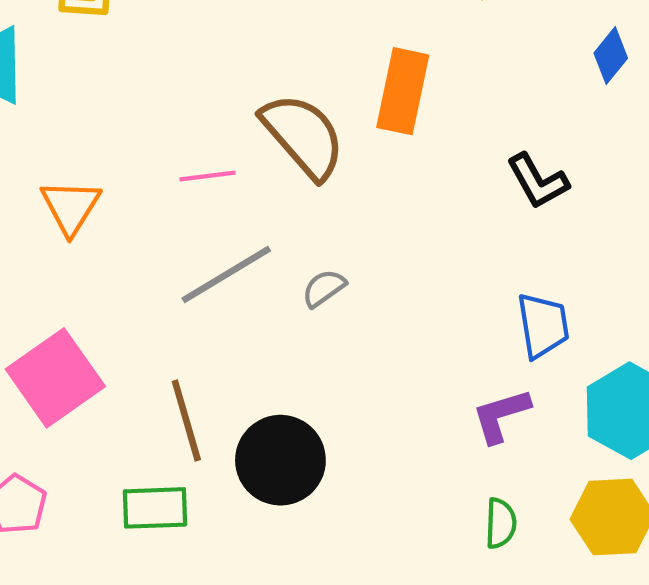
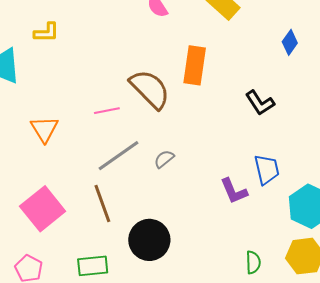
purple L-shape: (501, 415) -> (234, 191), moved, turned -92
brown line: (186, 420) -> (102, 204), moved

